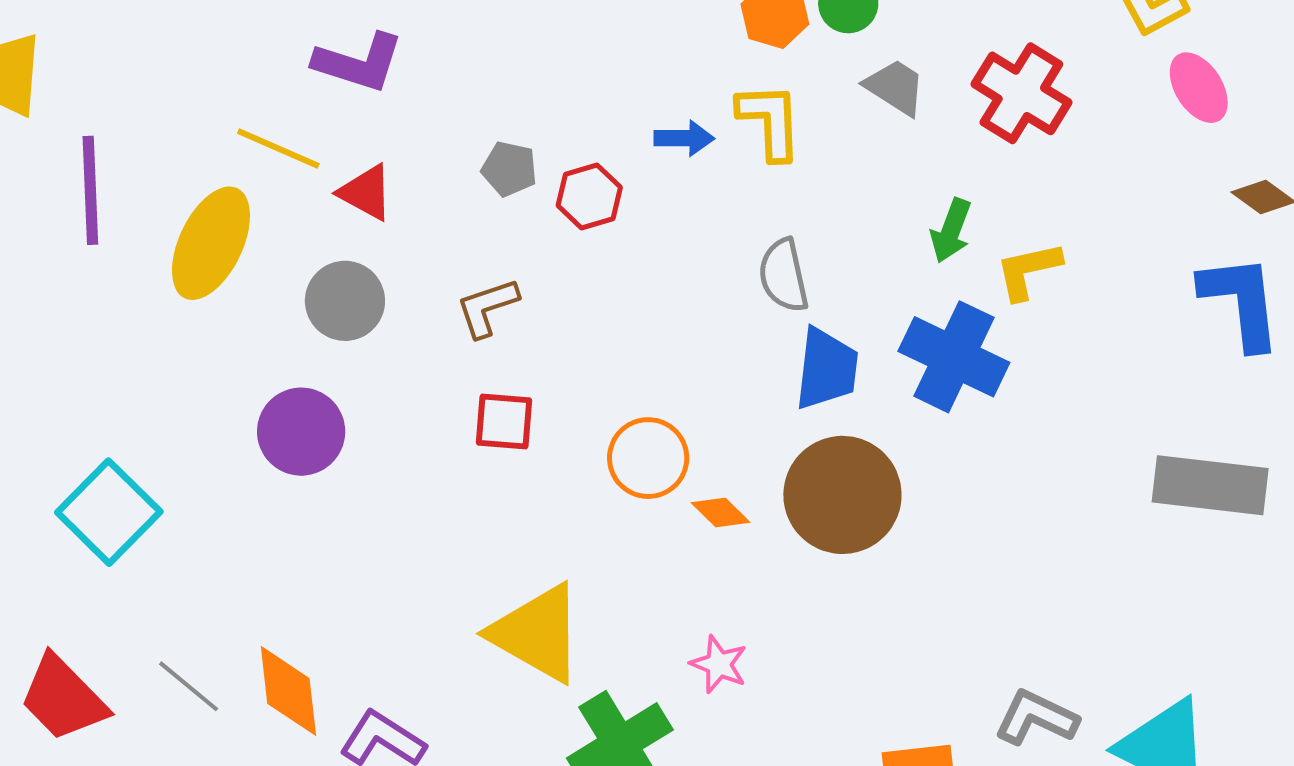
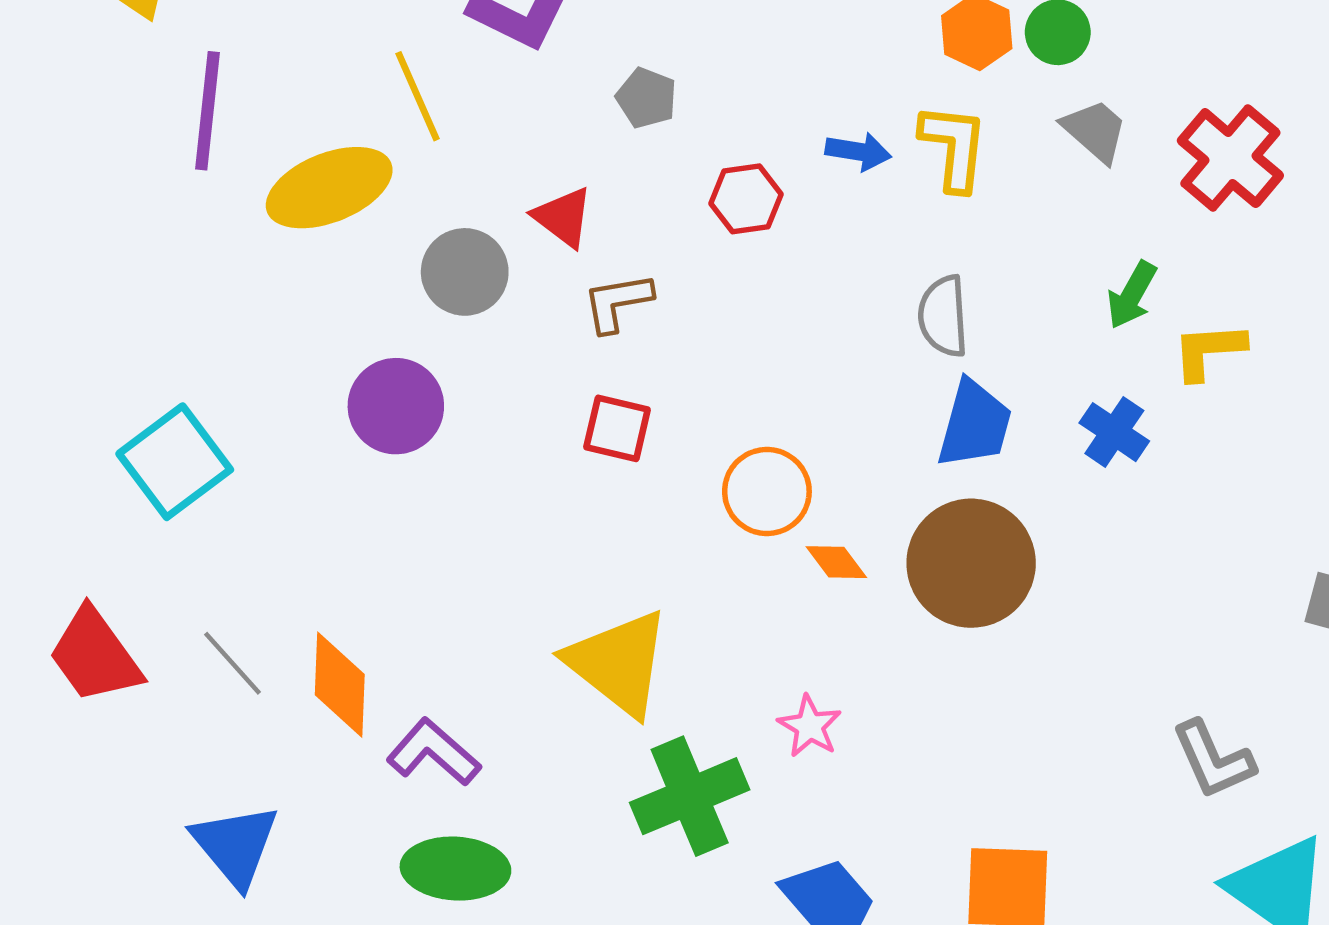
yellow line: (278, 148) -> (418, 96), turned 34
gray pentagon: (509, 169) -> (646, 98), moved
red triangle: (366, 192) -> (563, 217), moved
yellow ellipse: (211, 243) -> (329, 188), turned 34
blue cross: (954, 357) -> (1114, 432), size x0.6
gray L-shape: (1036, 718) -> (1213, 760), moved, turned -148

